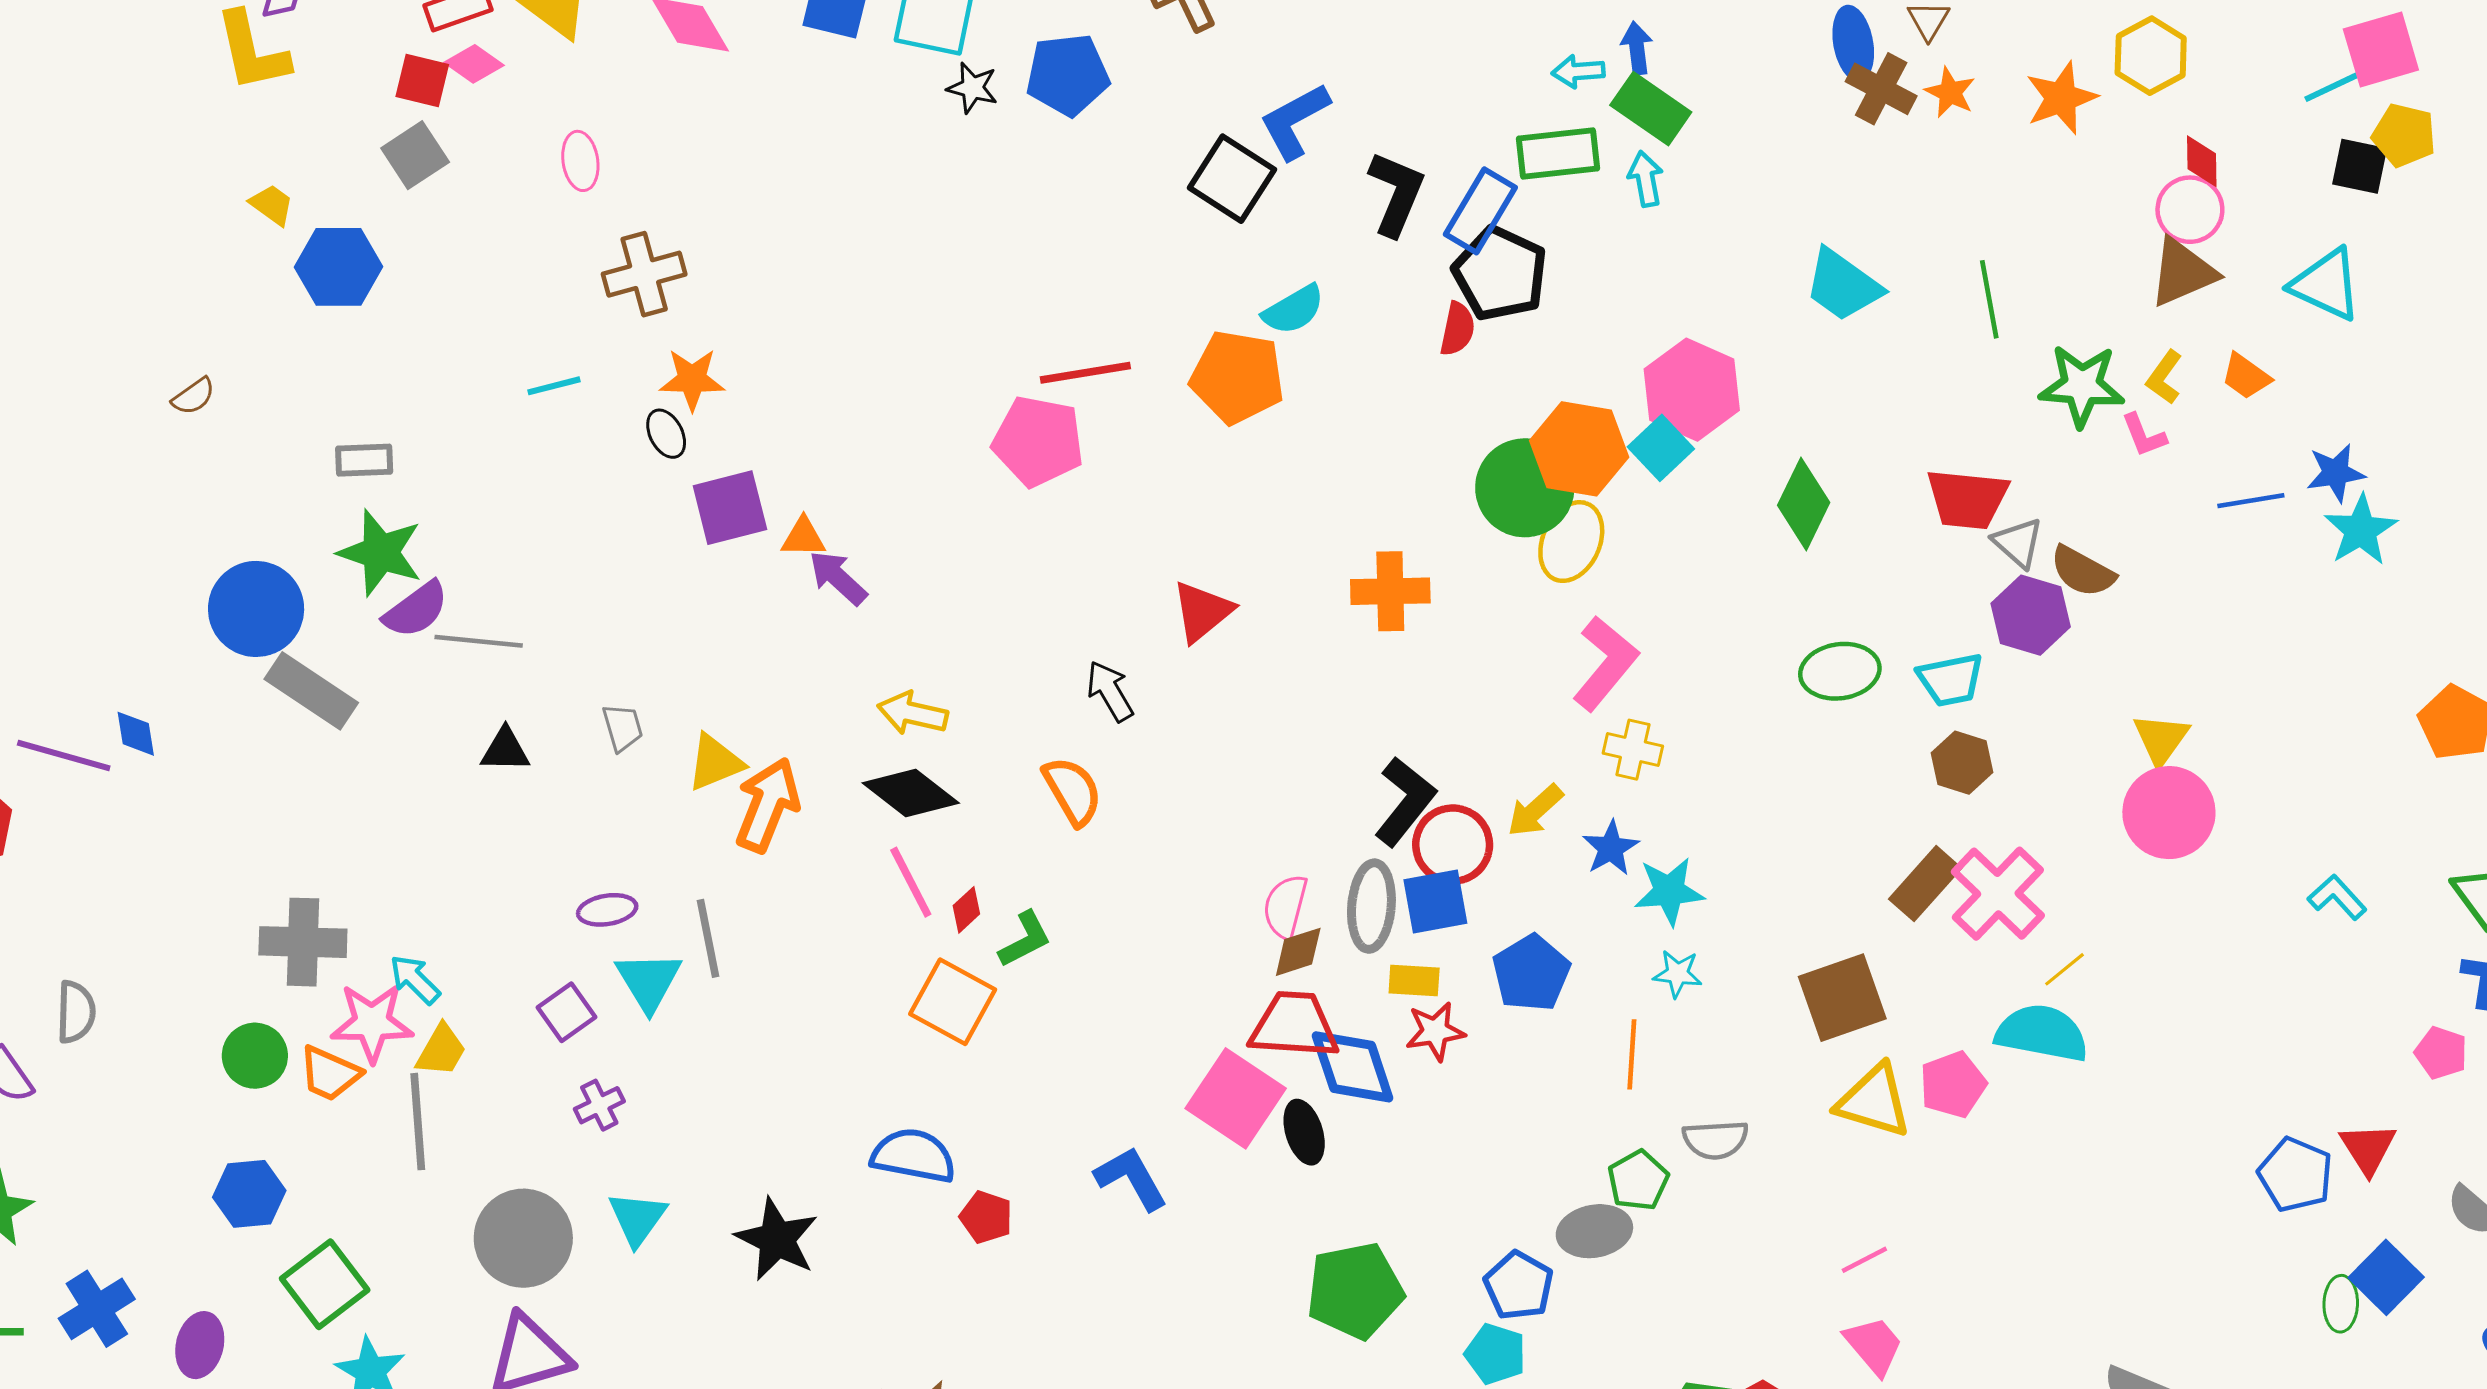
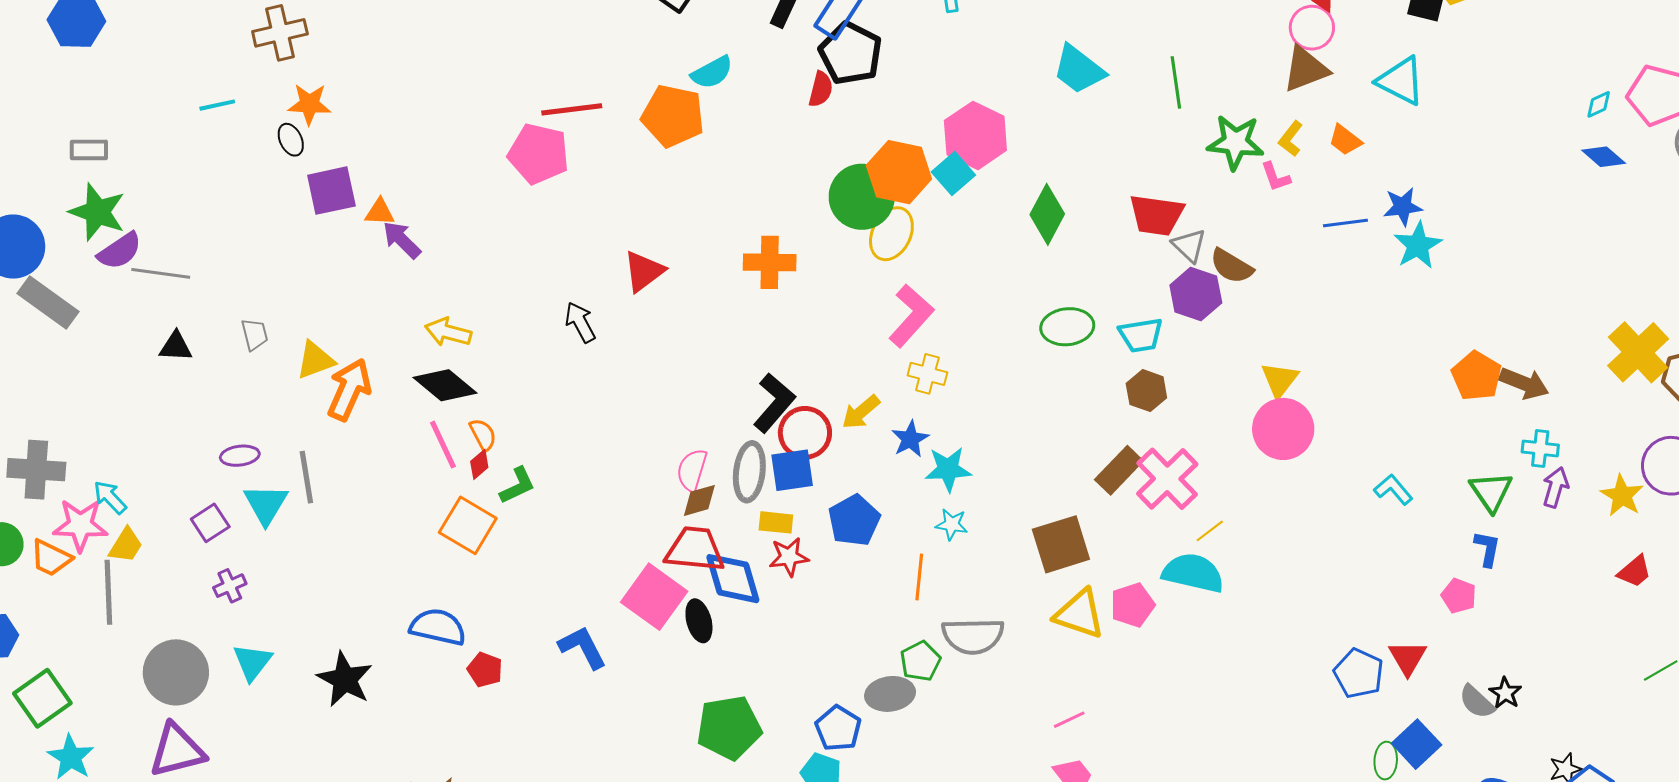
orange semicircle: (1073, 791) -> (483, 435), moved, size x0.7
gray semicircle: (1715, 1140) -> (973, 636), size x1.4

